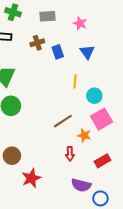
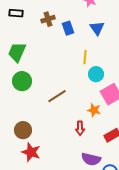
cyan circle: (94, 96) -> (96, 74), moved
brown line: (63, 121) -> (57, 96), moved
red star: (31, 178) -> (31, 152), moved, turned -30

